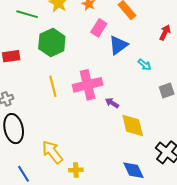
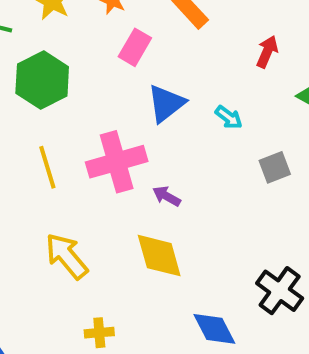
blue triangle: (118, 45) -> (166, 103), moved
yellow diamond: (133, 126) -> (159, 256), moved
yellow arrow: (52, 152) -> (67, 256), moved

